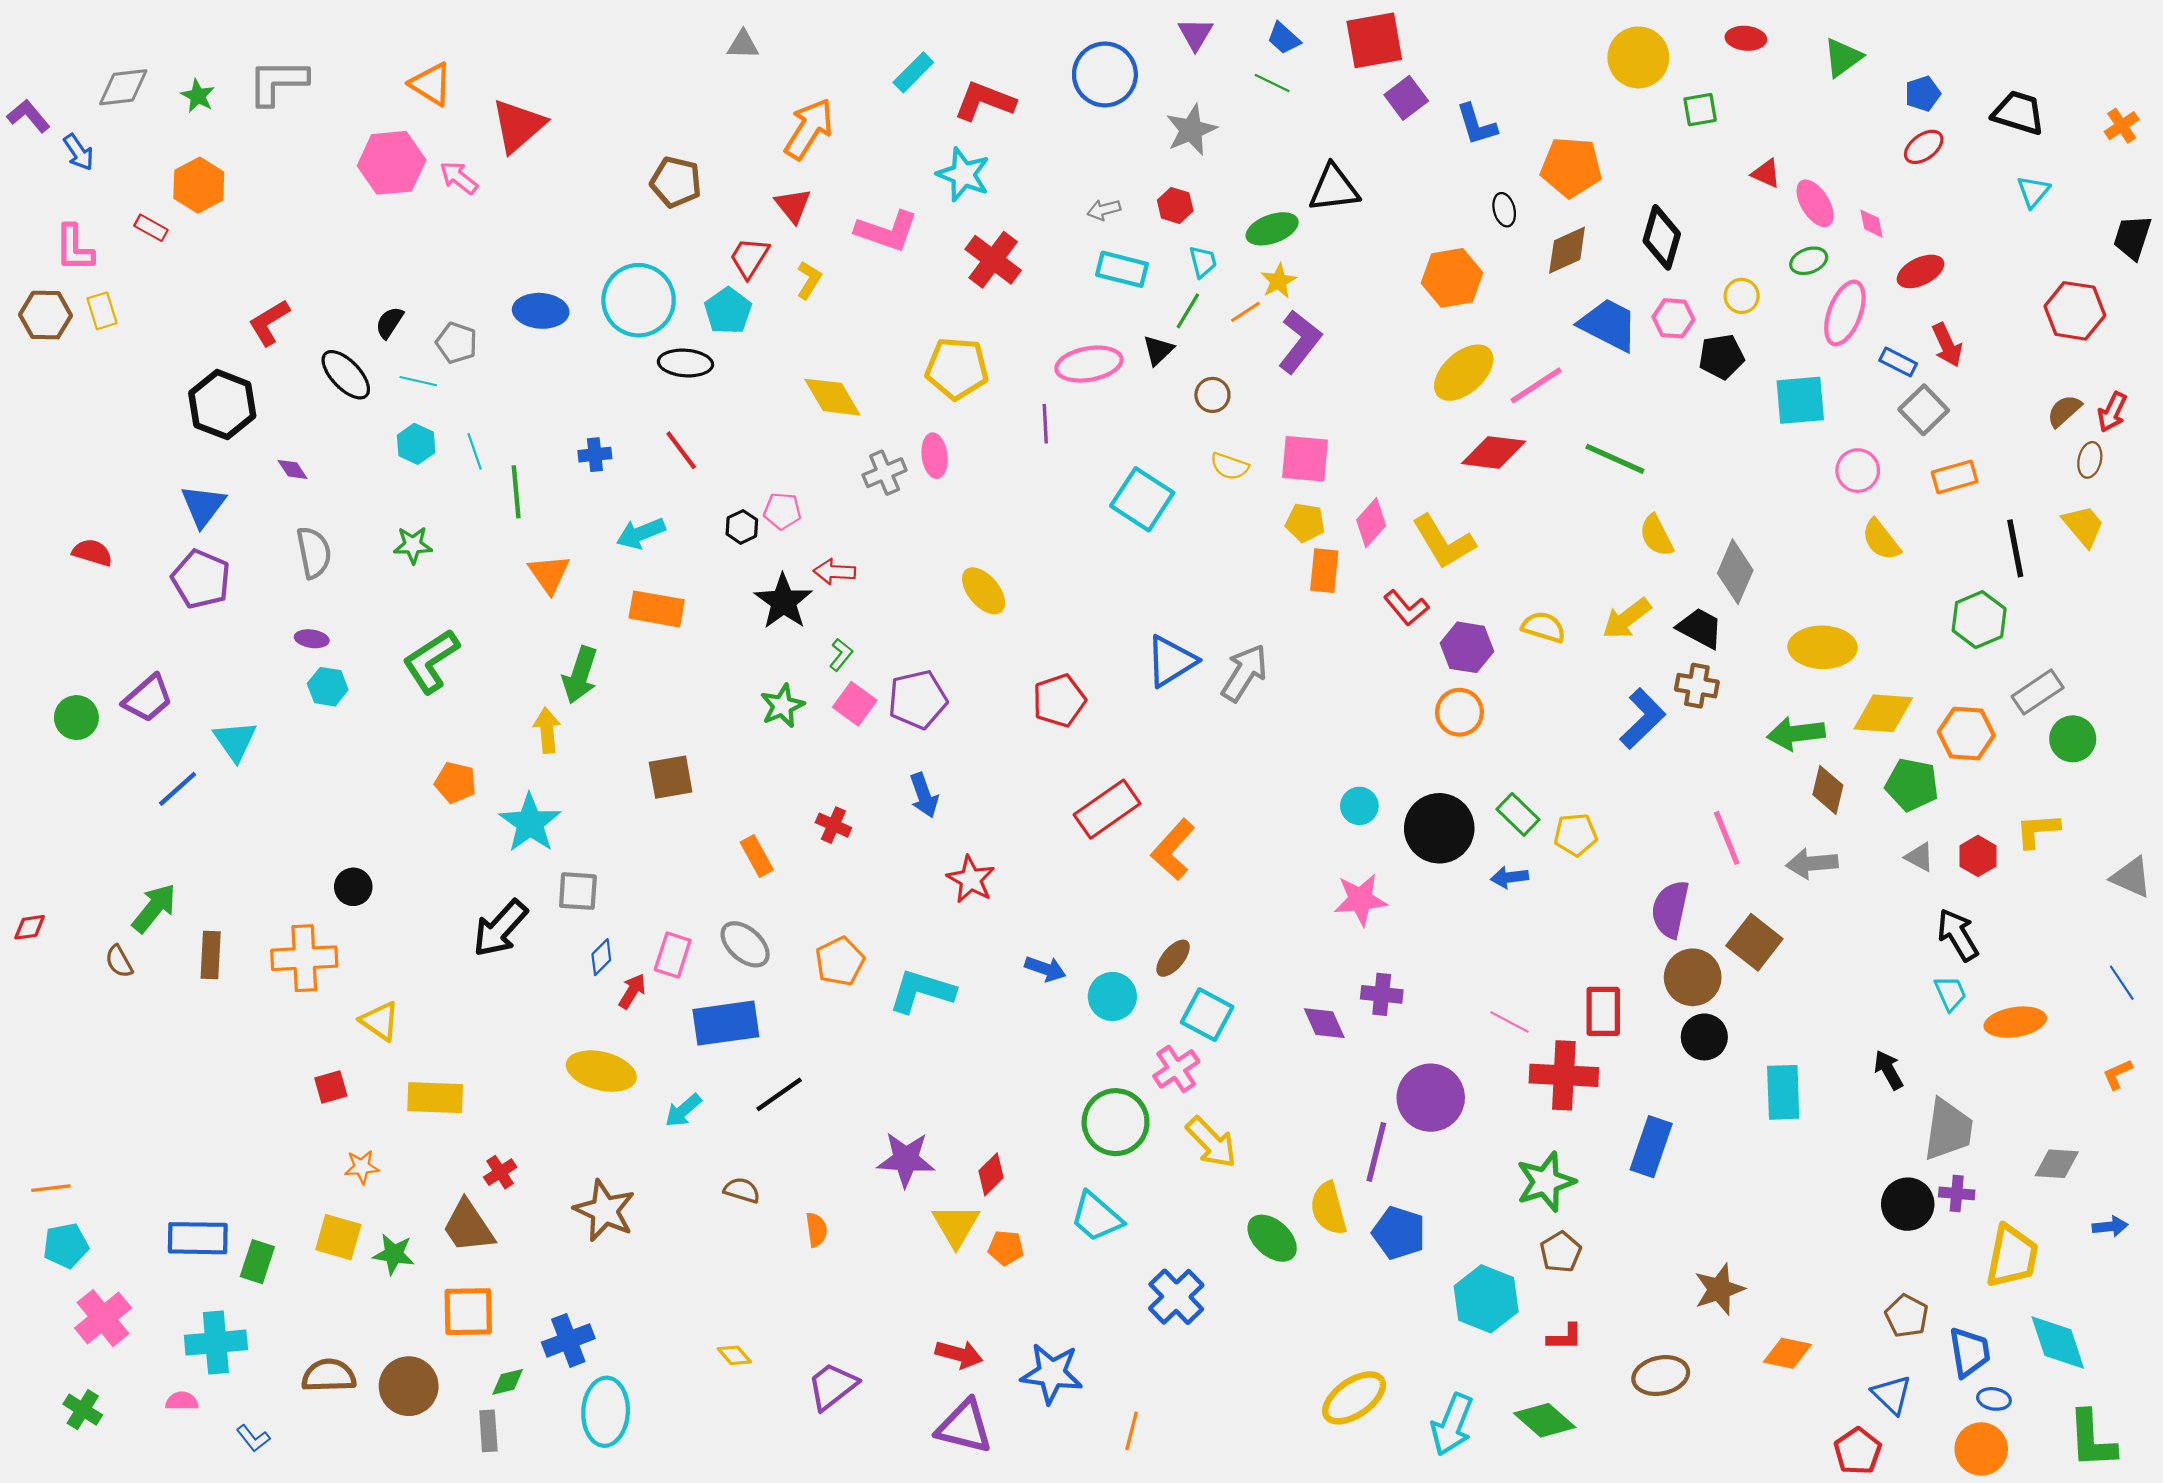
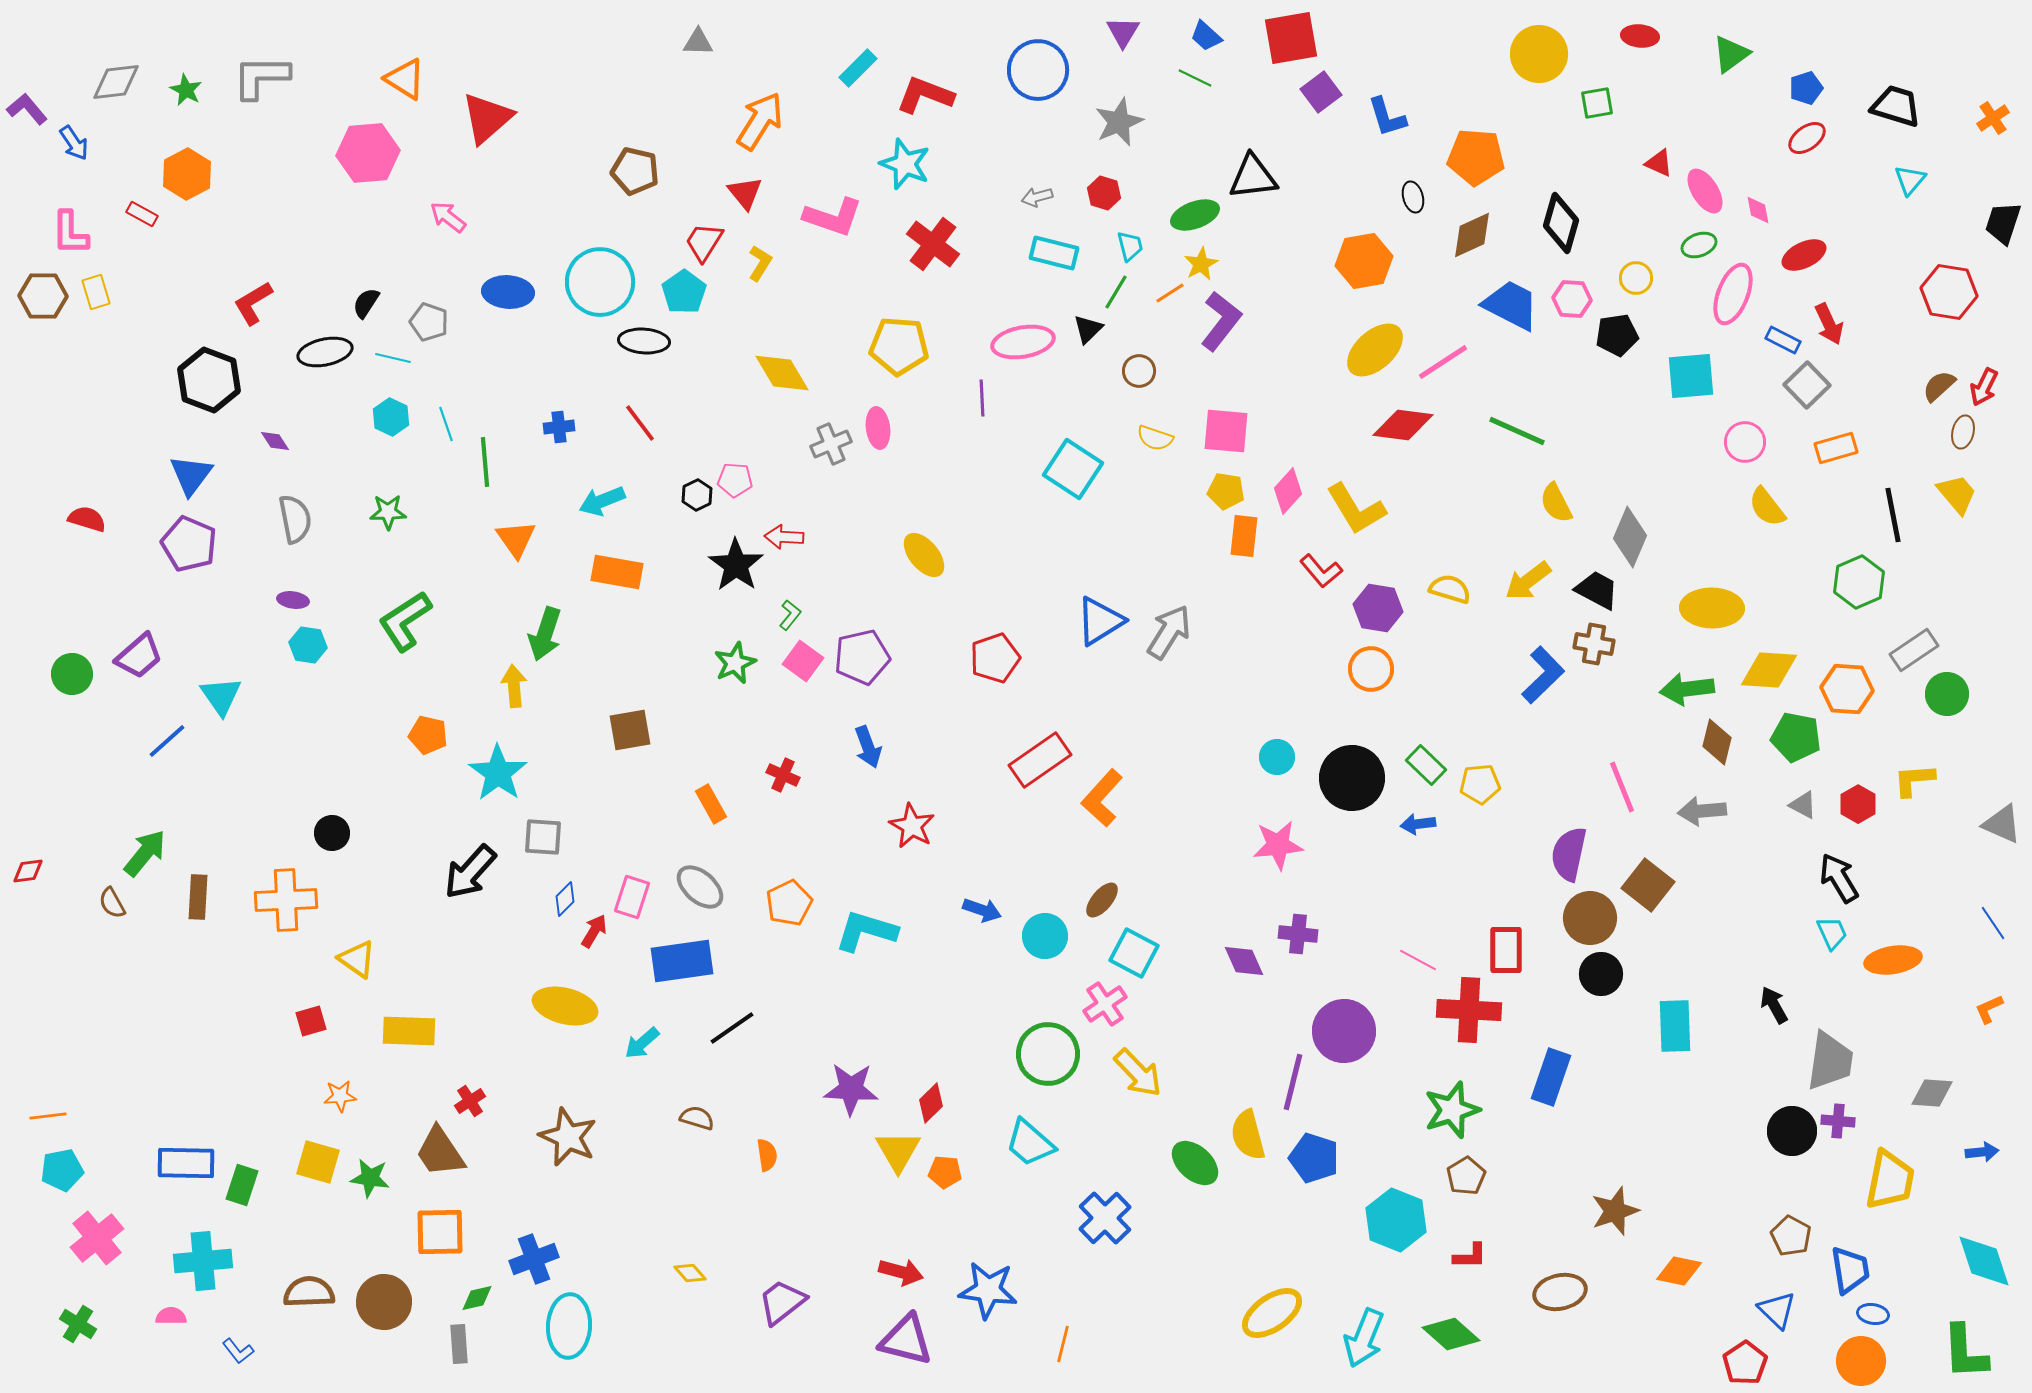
pink arrow: (459, 178) -> (448, 217), moved
black ellipse: (346, 375) -> (325, 352), turned -58
cyan diamond: (2058, 1343) -> (1984, 1261), moved

